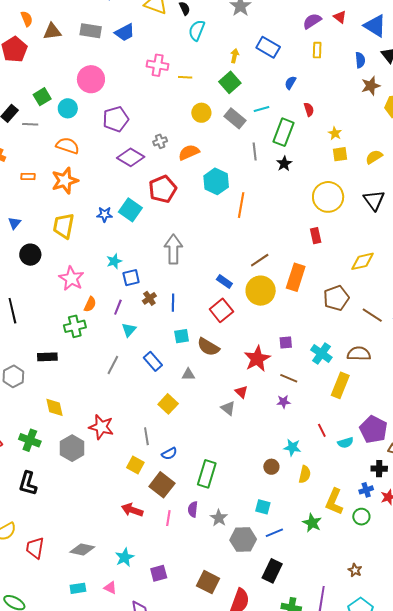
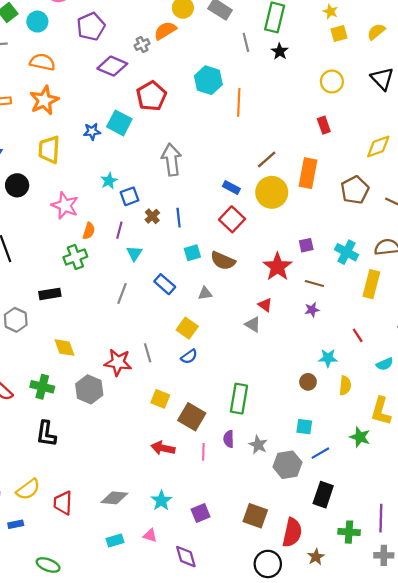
orange semicircle: (189, 152) -> (165, 31), moved
yellow circle: (328, 197) -> (332, 81), size x0.7
gray line: (146, 436) -> (148, 353), moved
cyan semicircle: (345, 443) -> (385, 364), moved
blue semicircle: (169, 454) -> (189, 357), moved

